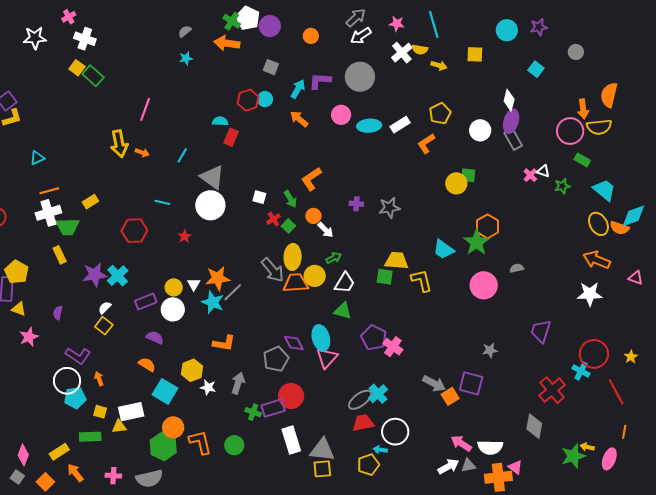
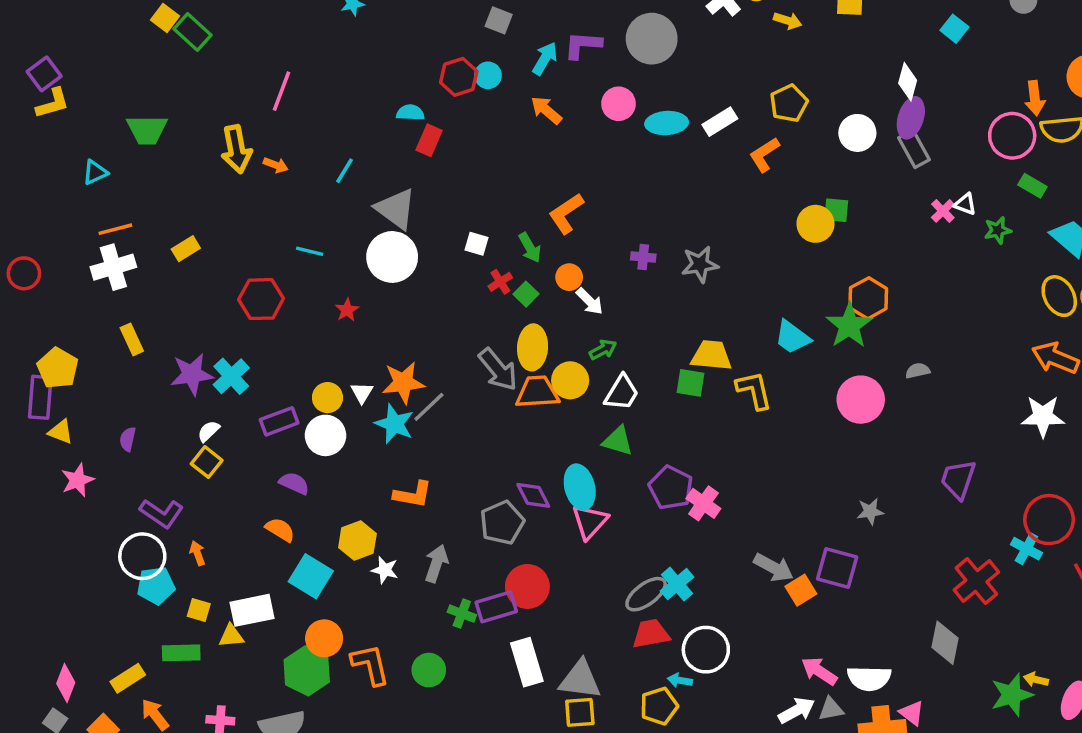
green trapezoid: (67, 227) -> (147, 130), moved

